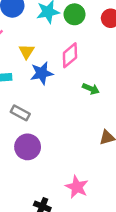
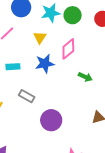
yellow triangle: (26, 51) -> (40, 37), moved
purple circle: (28, 147) -> (51, 120), moved

